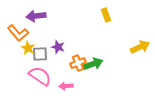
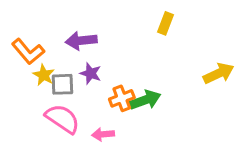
yellow rectangle: (106, 15) -> (166, 23), turned 40
purple arrow: (36, 16) -> (81, 41), moved

